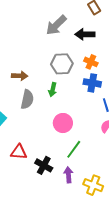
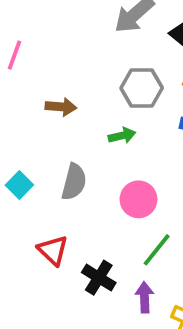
green arrow: (53, 90) -> (122, 136), turned -120
gray semicircle: (27, 99) -> (74, 182), moved
red triangle: (19, 152) -> (53, 250), turned 36

